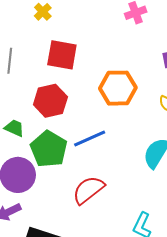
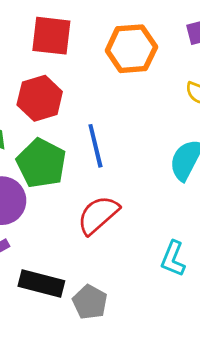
orange hexagon: (118, 88) -> (131, 49), moved
blue line: (90, 139) -> (95, 146), turned -76

